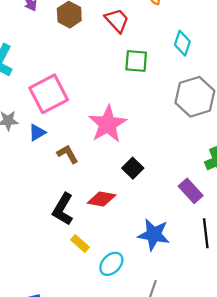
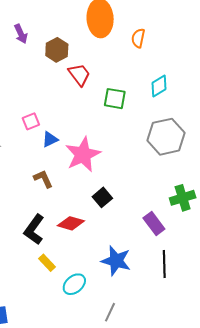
red trapezoid: (117, 20) -> (79, 75), moved
cyan diamond: (182, 43) -> (159, 86), turned 35
pink square: (49, 94) -> (31, 121), size x0.5
blue triangle: (37, 133) -> (50, 139), moved

